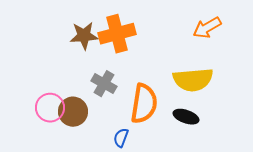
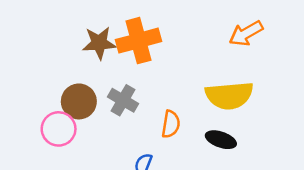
orange semicircle: (144, 104) -> (171, 124), size x0.6
brown circle: (73, 112) -> (79, 101), moved

